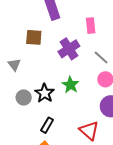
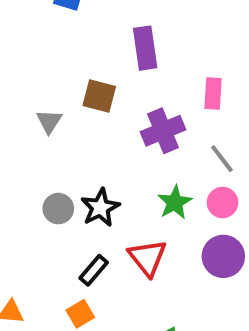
gray triangle: (14, 65) -> (49, 121), moved
green star: (70, 85) -> (175, 202), moved
red triangle: (89, 131) -> (148, 257), moved

